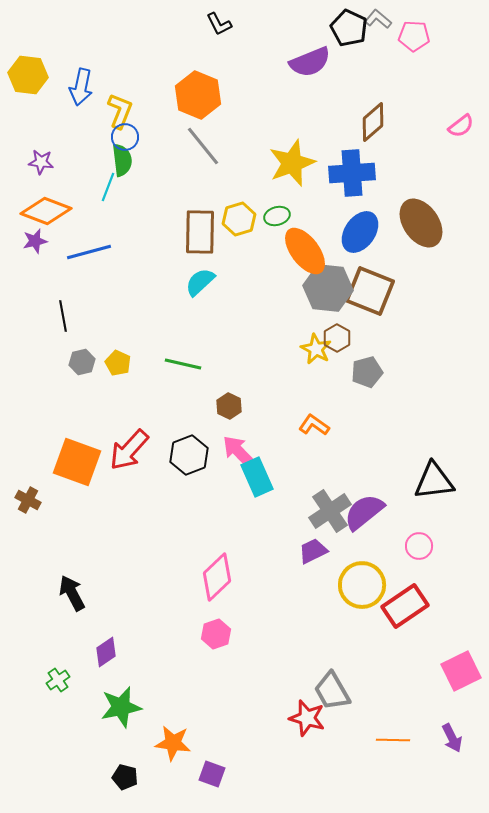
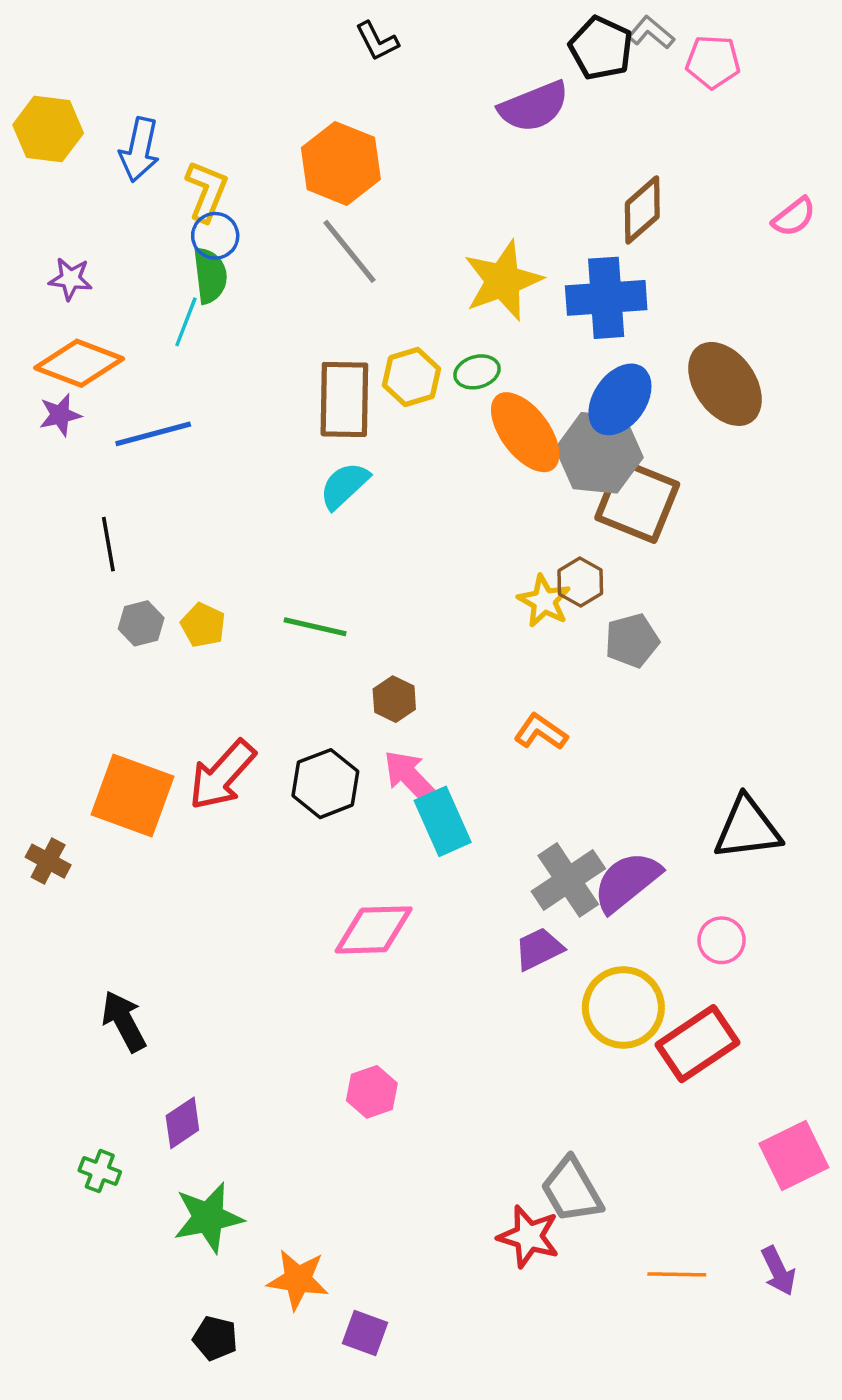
gray hexagon: (328, 288) -> (599, 453), moved
pink diamond: (217, 577) -> (374, 930), moved, turned 42
green cross: (58, 680) -> (100, 1171), turned -35

